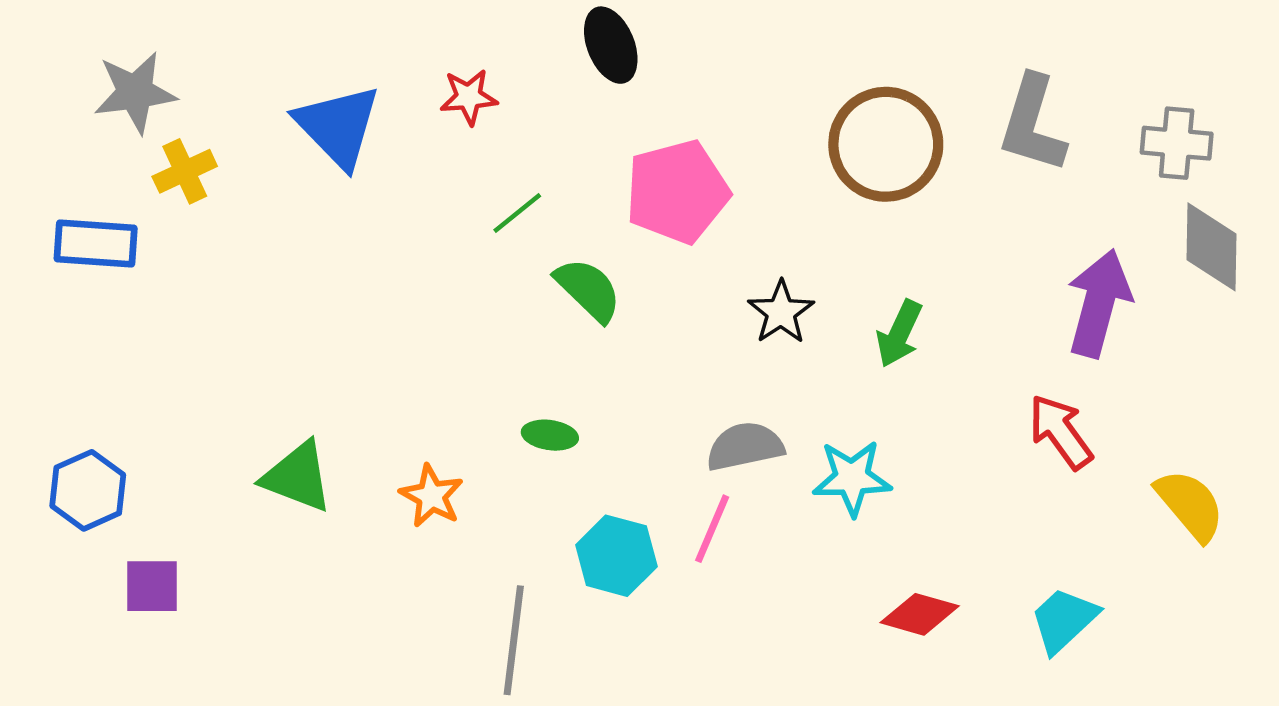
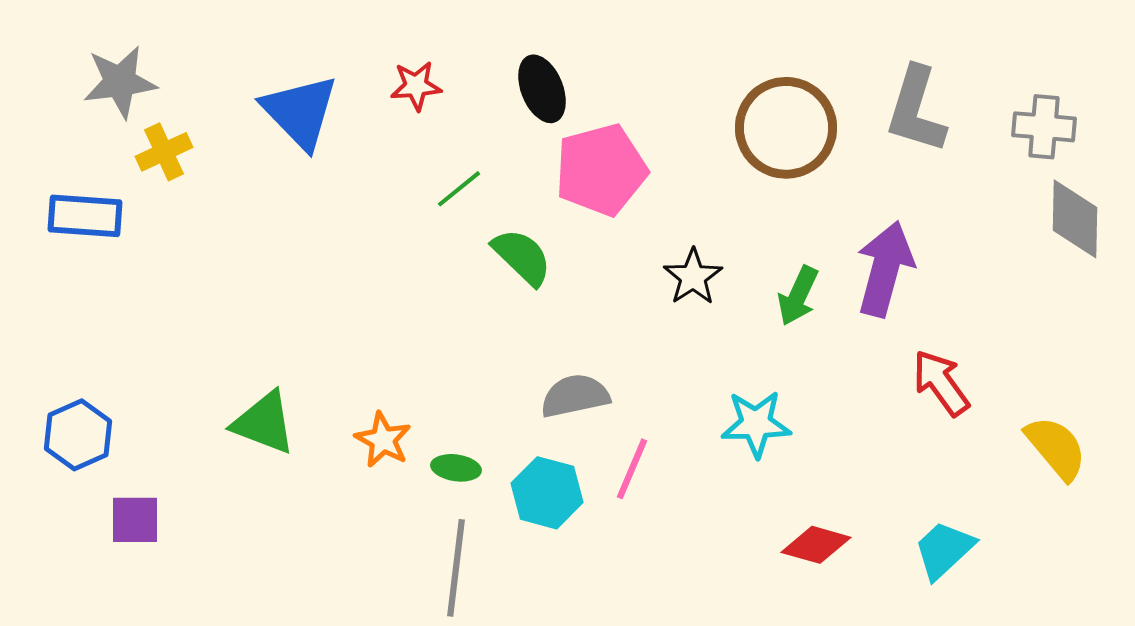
black ellipse: (611, 45) -> (542, 89), moved
purple arrow: (1099, 303) -> (885, 269), moved
green ellipse: (550, 435) -> (456, 468), moved
gray semicircle: (745, 446) -> (575, 396), moved

